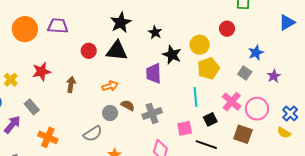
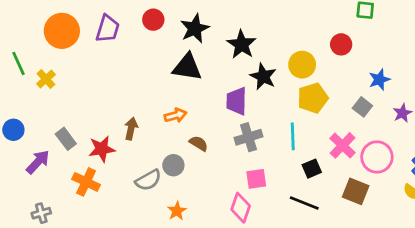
purple trapezoid: (58, 26) -> (108, 29), turned 100
black star: (155, 32) -> (242, 44), size x1.5
red circle: (89, 51) -> (153, 20), moved
red star: (41, 72) -> (102, 149), moved
yellow cross: (11, 80) -> (46, 79), moved
brown arrow: (71, 84) -> (131, 129), moved
gray circle: (110, 113) -> (173, 165), moved
gray cross: (152, 113) -> (249, 137), moved
pink square: (185, 128) -> (256, 179), moved

